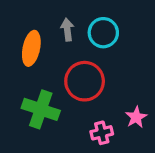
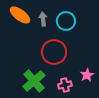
orange ellipse: (31, 48) -> (20, 15), moved, turned -65
green cross: (41, 109) -> (34, 81), moved, turned 30

